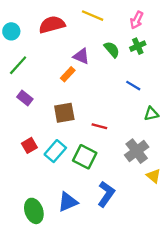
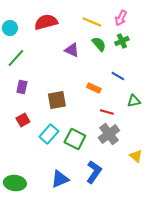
yellow line: (93, 16) -> (92, 22), moved
orange rectangle: (68, 74) -> (94, 88), moved, turned 72
purple rectangle: (25, 98) -> (22, 87), turned 64
red line: (99, 126) -> (107, 112), moved
red square: (29, 145) -> (23, 120), moved
gray cross: (137, 151) -> (109, 134), moved
green ellipse: (34, 211) -> (15, 183), moved, turned -65

